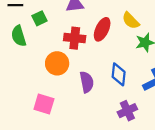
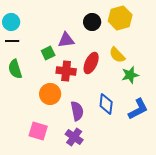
green square: (40, 18) -> (48, 53), moved
purple cross: (127, 111) -> (74, 137), moved, turned -30

